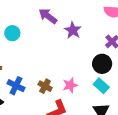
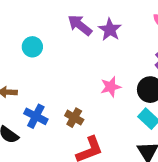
purple star: (73, 30) -> (110, 30), moved
pink star: (70, 85) -> (111, 87), moved

